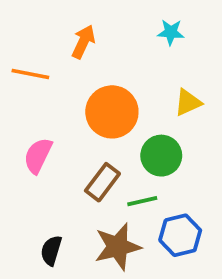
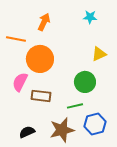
orange circle: (112, 112) -> (40, 59), moved
brown rectangle: (102, 182) -> (41, 96), moved, turned 60
black semicircle: (51, 250) -> (27, 132), turned 49

